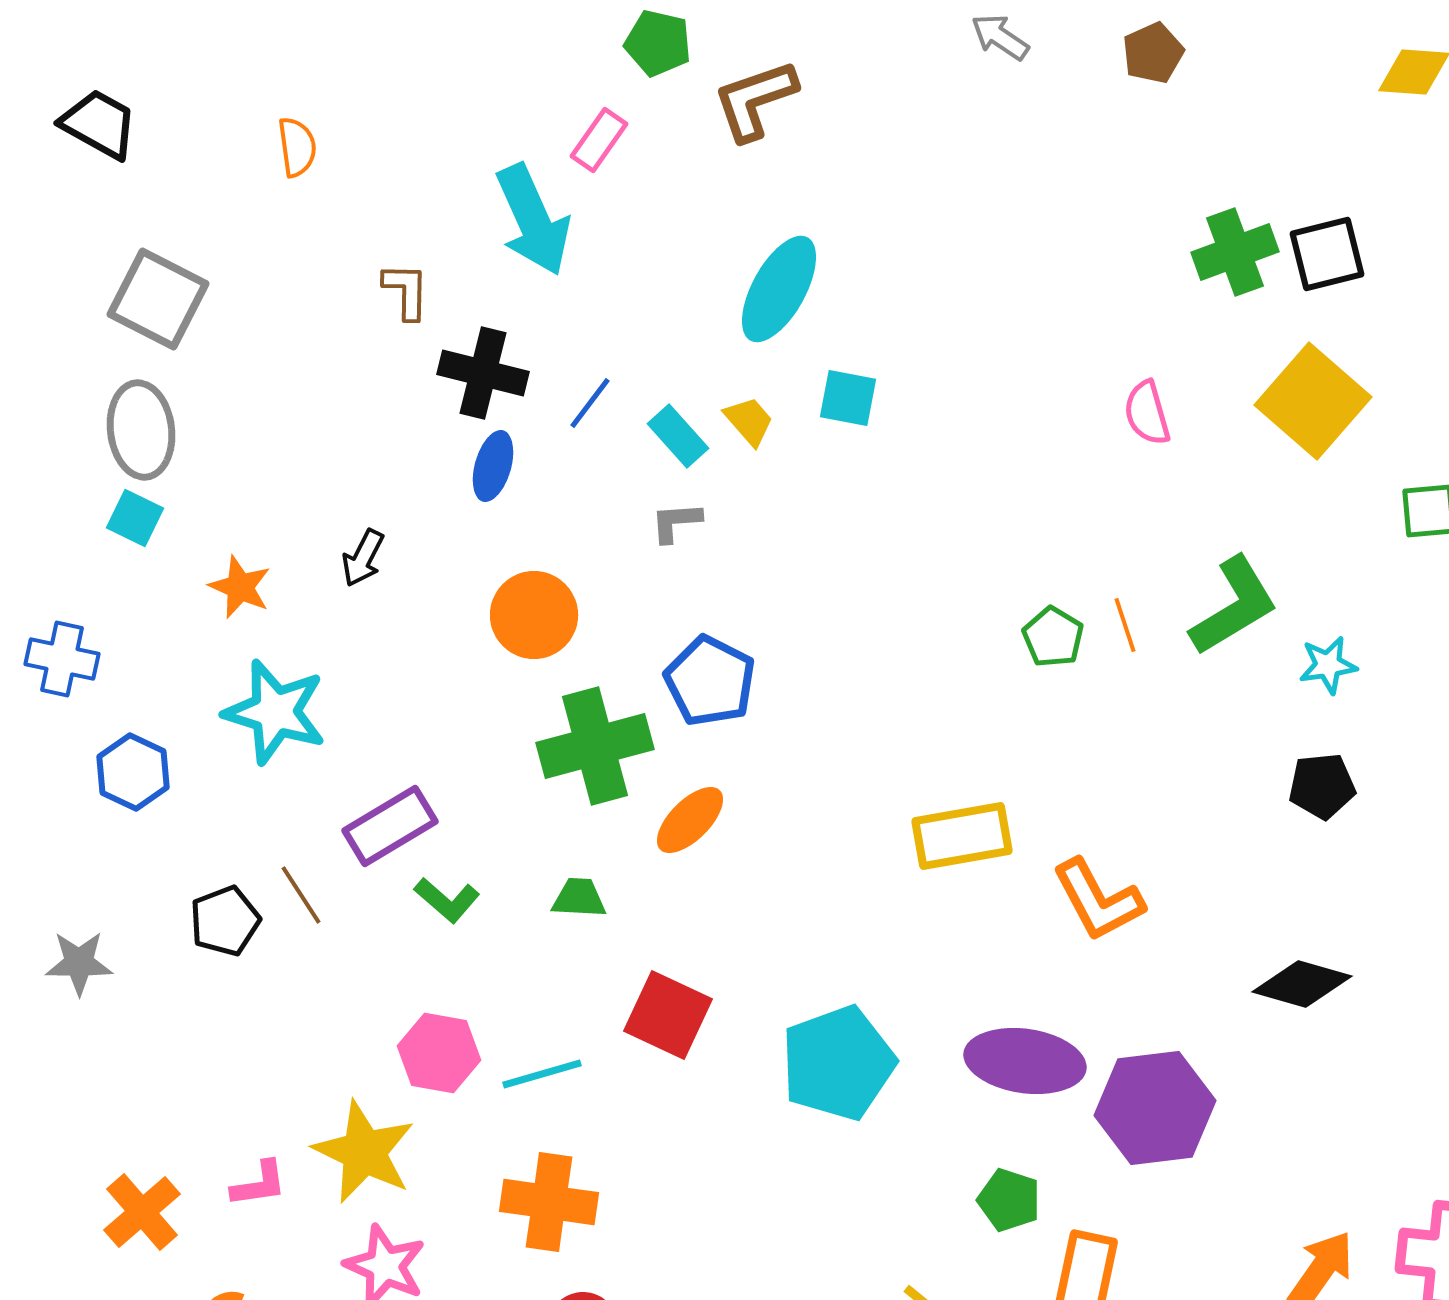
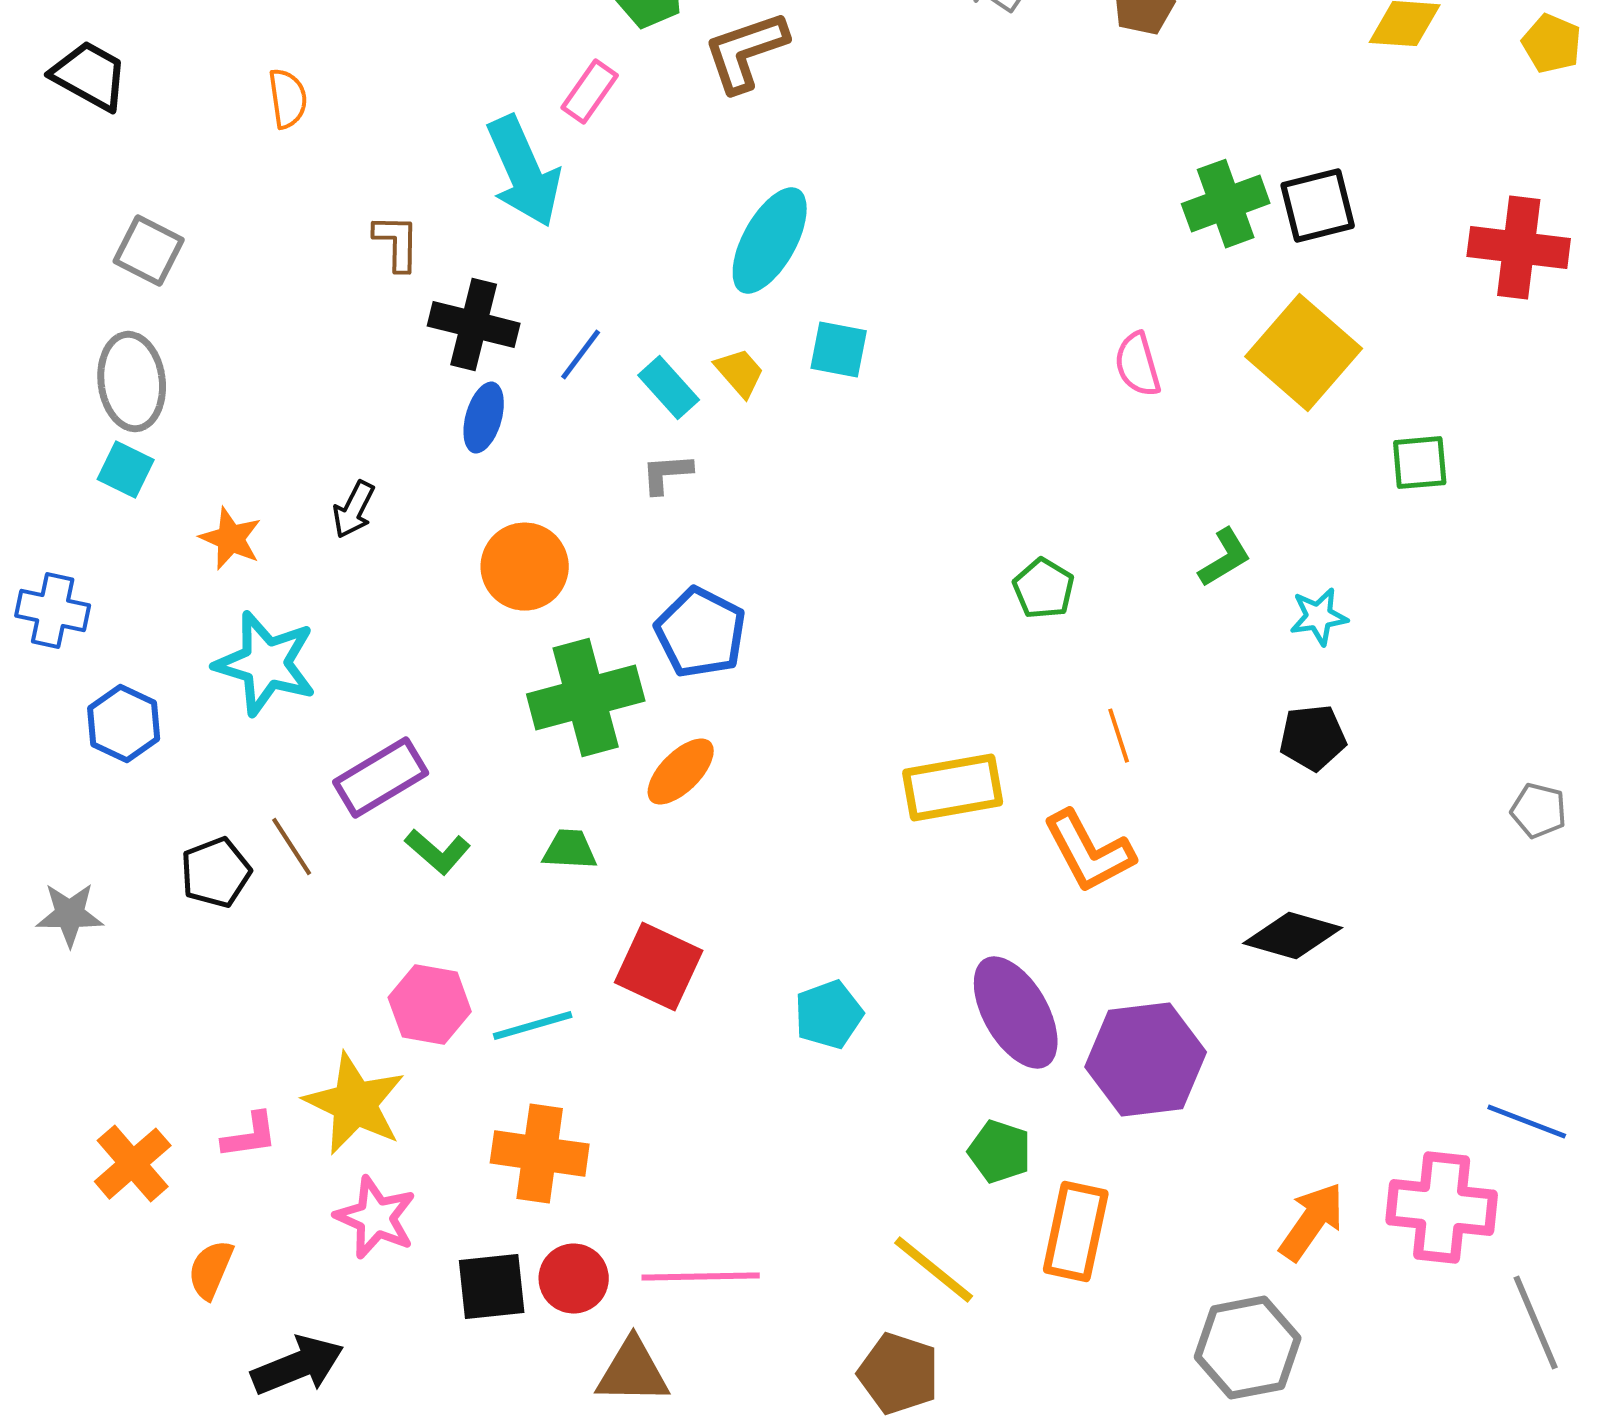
gray square: (158, 299) -> (149, 251), size x0.7
green L-shape: (1234, 606) -> (1225, 558), size x0.6
orange line: (1125, 625) -> (1119, 736), moved
purple ellipse: (1025, 1061) -> (1016, 1013), turned 52
cyan pentagon: (838, 1063) -> (829, 1015), size x0.6

